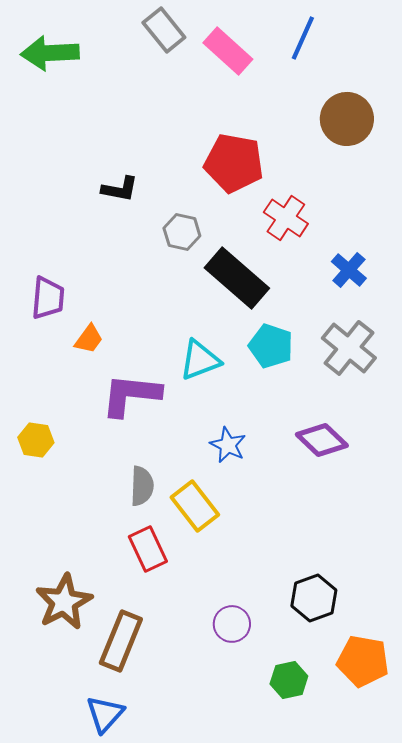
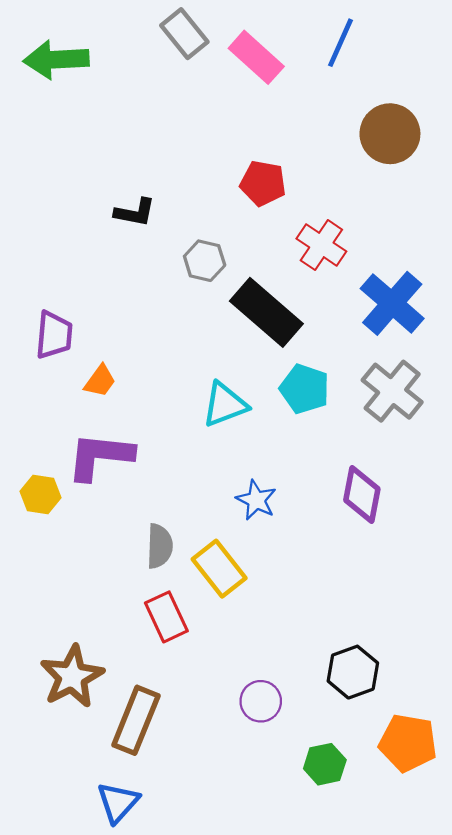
red pentagon: (234, 163) -> (263, 183), size x0.7
blue cross: (349, 270) -> (392, 303), size x1.6
purple L-shape: (131, 395) -> (100, 456), moved
purple diamond: (322, 440) -> (362, 494), turned 57

